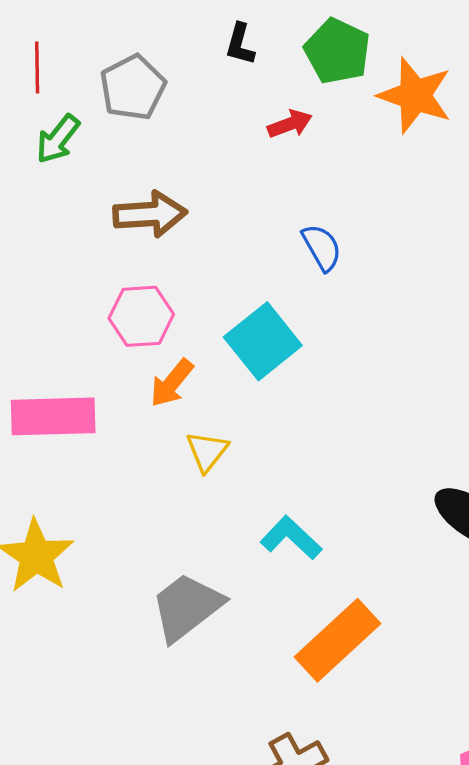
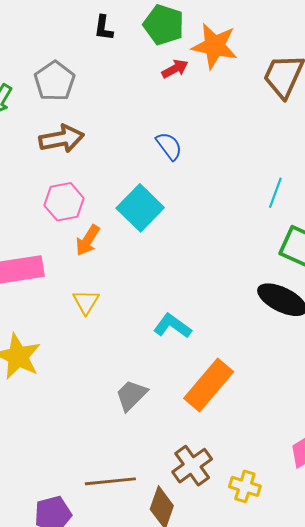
gray pentagon: (133, 87) -> (55, 81), moved
red arrow: (290, 124) -> (175, 69), moved
yellow triangle: (207, 451) -> (86, 302), moved
gray trapezoid: (187, 607) -> (131, 395), moved, size x0.7

